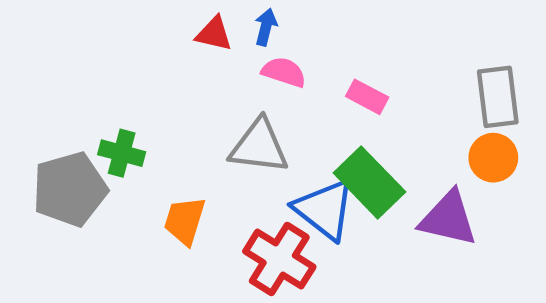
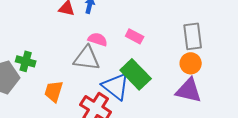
pink semicircle: (284, 72) -> (98, 39), moved
purple triangle: (448, 218) -> (189, 90), moved

